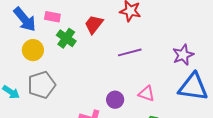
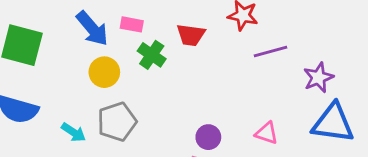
red trapezoid: (94, 24) -> (191, 35), turned -120
purple line: (130, 52) -> (270, 51), moved
purple circle: (115, 100) -> (208, 137), moved

